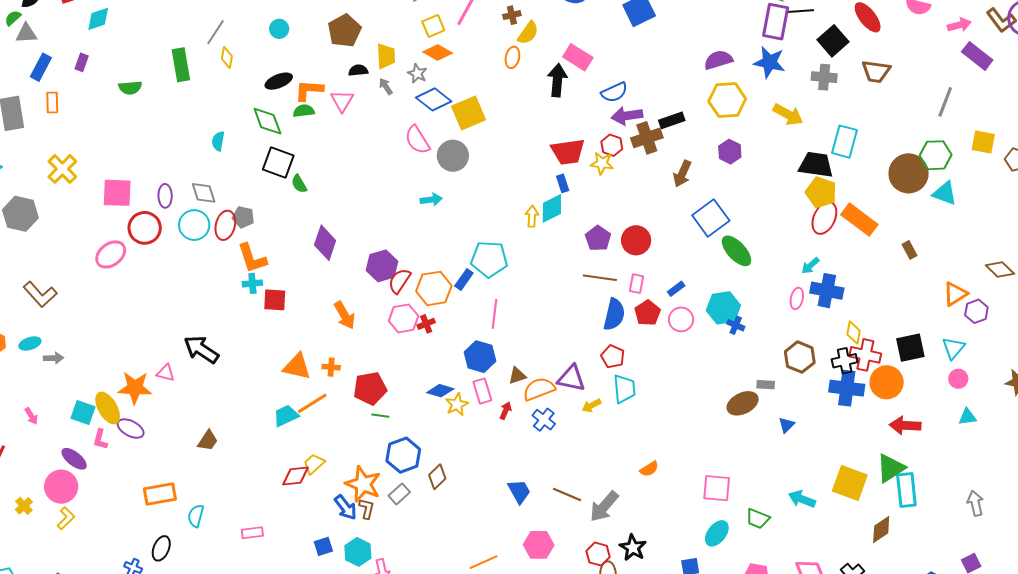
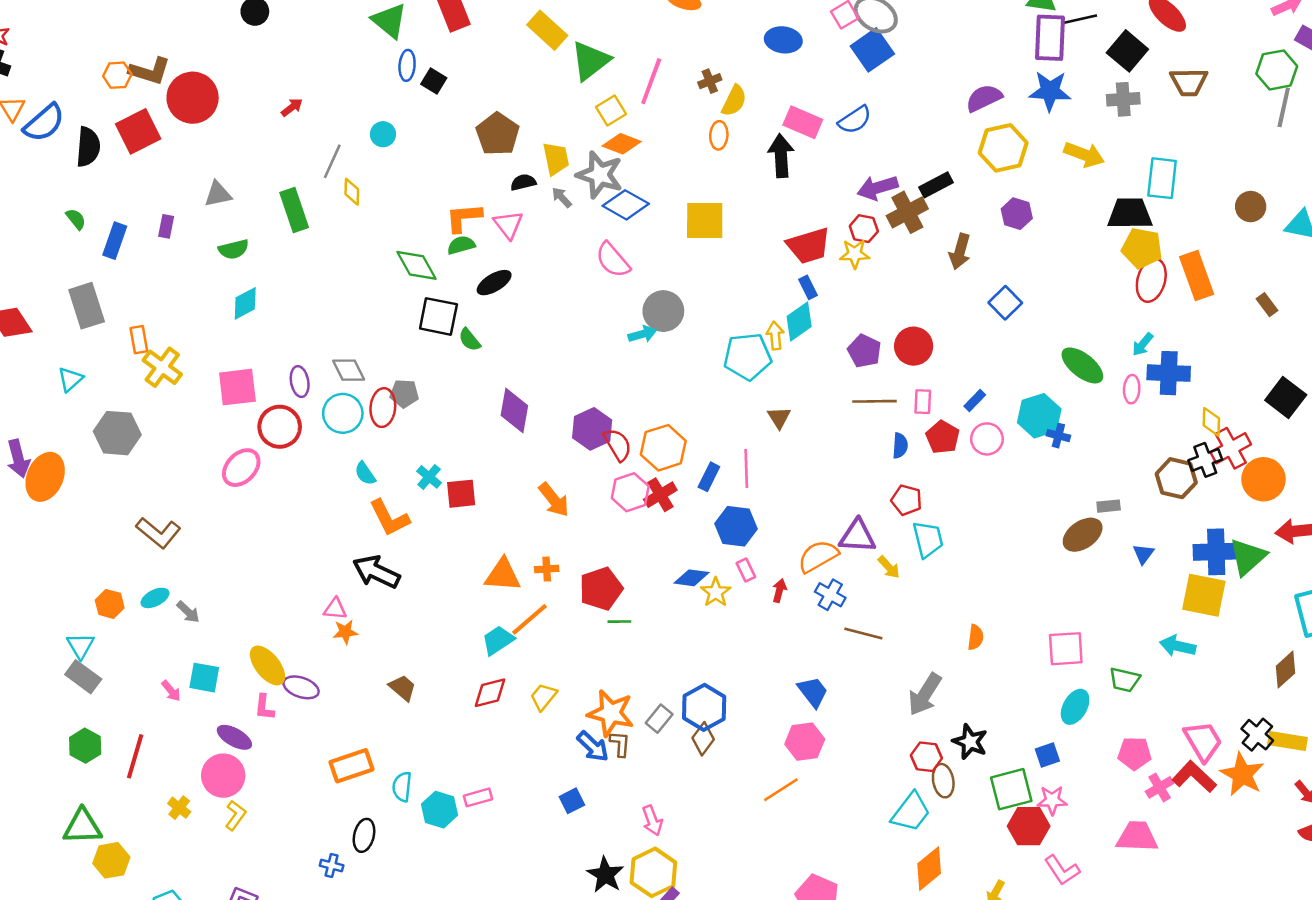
green semicircle: (13, 18) -> (76, 219), moved, turned 102
cyan diamond: (98, 19) -> (245, 303), moved
cyan circle: (279, 29) -> (383, 134), moved
gray triangle: (26, 33) -> (218, 194), moved
gray star: (417, 74) -> (600, 175), size x1.8
black ellipse: (279, 81) -> (494, 283), moved
blue semicircle: (614, 92) -> (855, 120), moved
orange rectangle: (52, 103) -> (139, 340), moved
yellow square: (468, 113) -> (705, 221), moved, turned 32
cyan semicircle: (218, 141) -> (365, 473), moved, turned -36
green hexagon: (936, 155) -> (1277, 70), moved
gray circle: (453, 156) -> (663, 311), moved
brown circle: (909, 173) -> (1251, 207), size x0.6
blue square: (711, 218) -> (1005, 303), size x0.7
orange rectangle: (859, 220) -> (1197, 275), turned 42
green ellipse: (736, 251) -> (1082, 365), moved
orange L-shape: (252, 258) -> (389, 518), moved
cyan pentagon: (489, 259) -> (747, 357), moved
blue rectangle: (464, 280) -> (709, 477), moved
red semicircle: (399, 281) -> (618, 445), turned 124
cyan cross: (252, 283) -> (429, 477), turned -36
blue semicircle: (614, 314) -> (900, 446), size x0.6
red cross: (426, 324) -> (660, 495), size x1.4
black square: (910, 348) -> (1286, 398), moved, turned -32
red cross: (865, 355) -> (1231, 448), turned -32
brown hexagon: (800, 357) -> (1176, 478), moved
gray arrow: (54, 358) -> (188, 612), turned 54
brown triangle: (517, 376) -> (779, 418), moved, turned -36
orange star: (135, 388) -> (345, 632), moved, size x0.6
blue cross: (847, 388) -> (1216, 552), moved
pink rectangle: (482, 391) -> (746, 570), size x0.7
yellow arrow: (592, 406) -> (889, 567), turned -96
cyan square: (83, 412) -> (204, 678), moved
brown trapezoid: (208, 441) -> (403, 688), turned -75
blue hexagon: (403, 455) -> (704, 707), moved
green triangle: (891, 468) -> (1248, 557), moved
orange semicircle: (649, 469) -> (975, 637), turned -42
red diamond: (296, 476) -> (490, 693), moved
brown diamond: (437, 477) -> (703, 739), moved
yellow square: (850, 483) -> (1204, 595), moved
brown line: (567, 494) -> (863, 633), moved
pink hexagon: (539, 545) -> (805, 742), moved
cyan hexagon: (358, 552) -> (440, 810), moved

